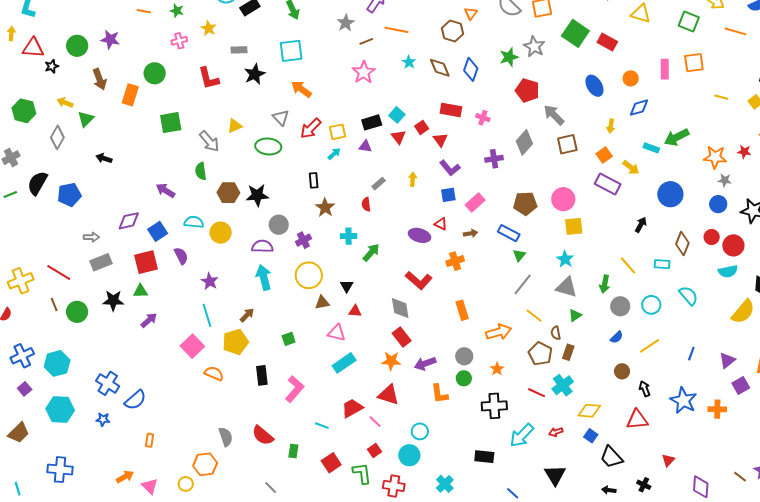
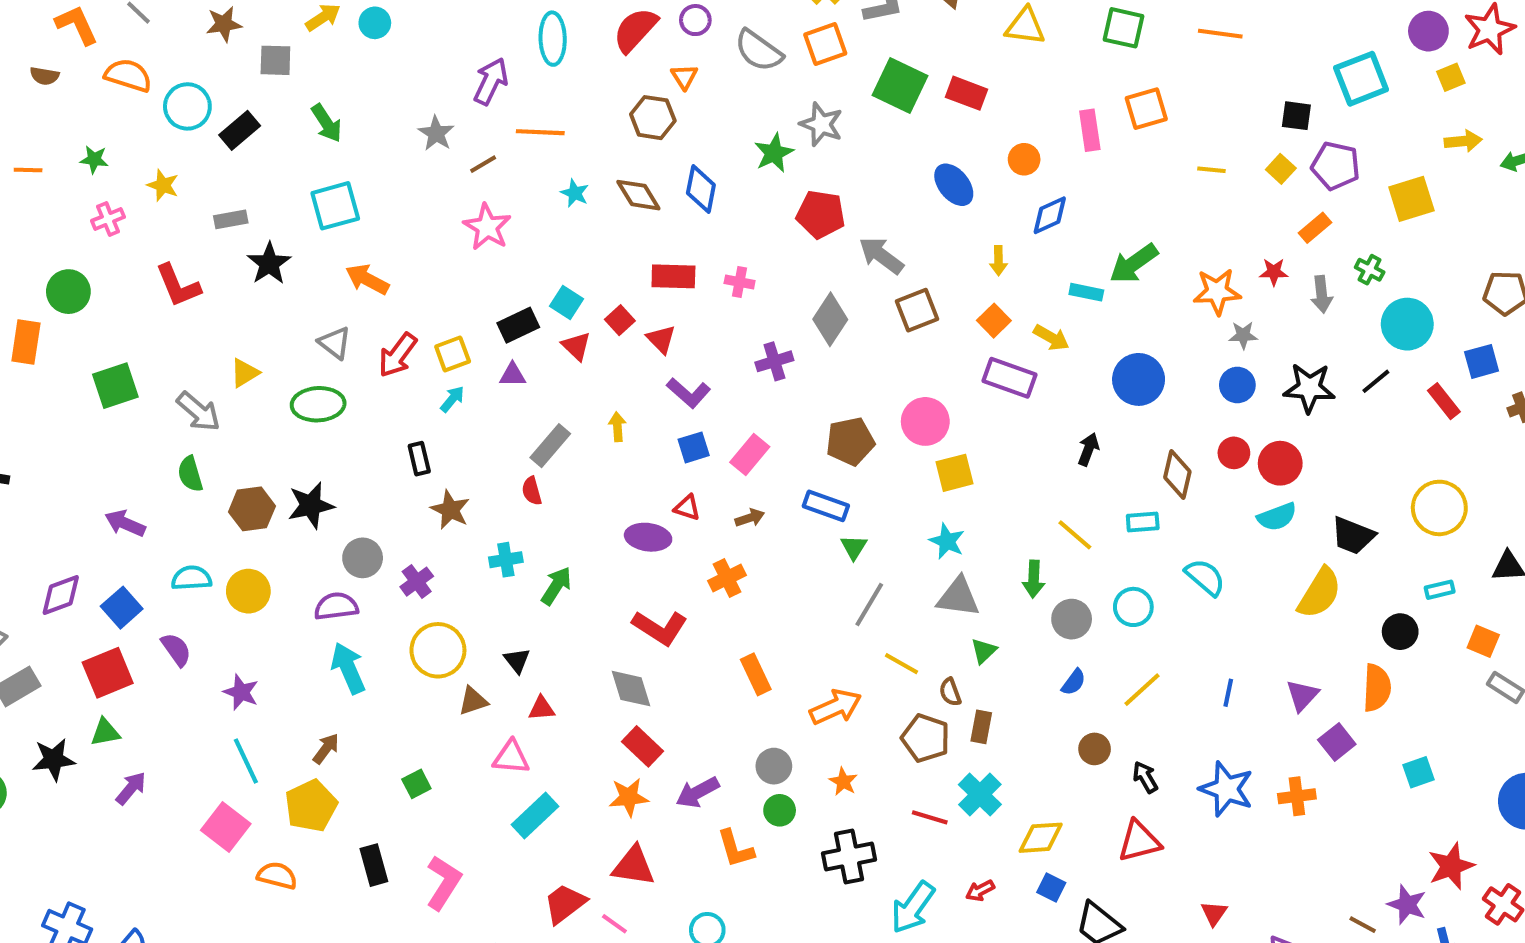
gray rectangle: (379, 184) -> (550, 446), size x1.5

